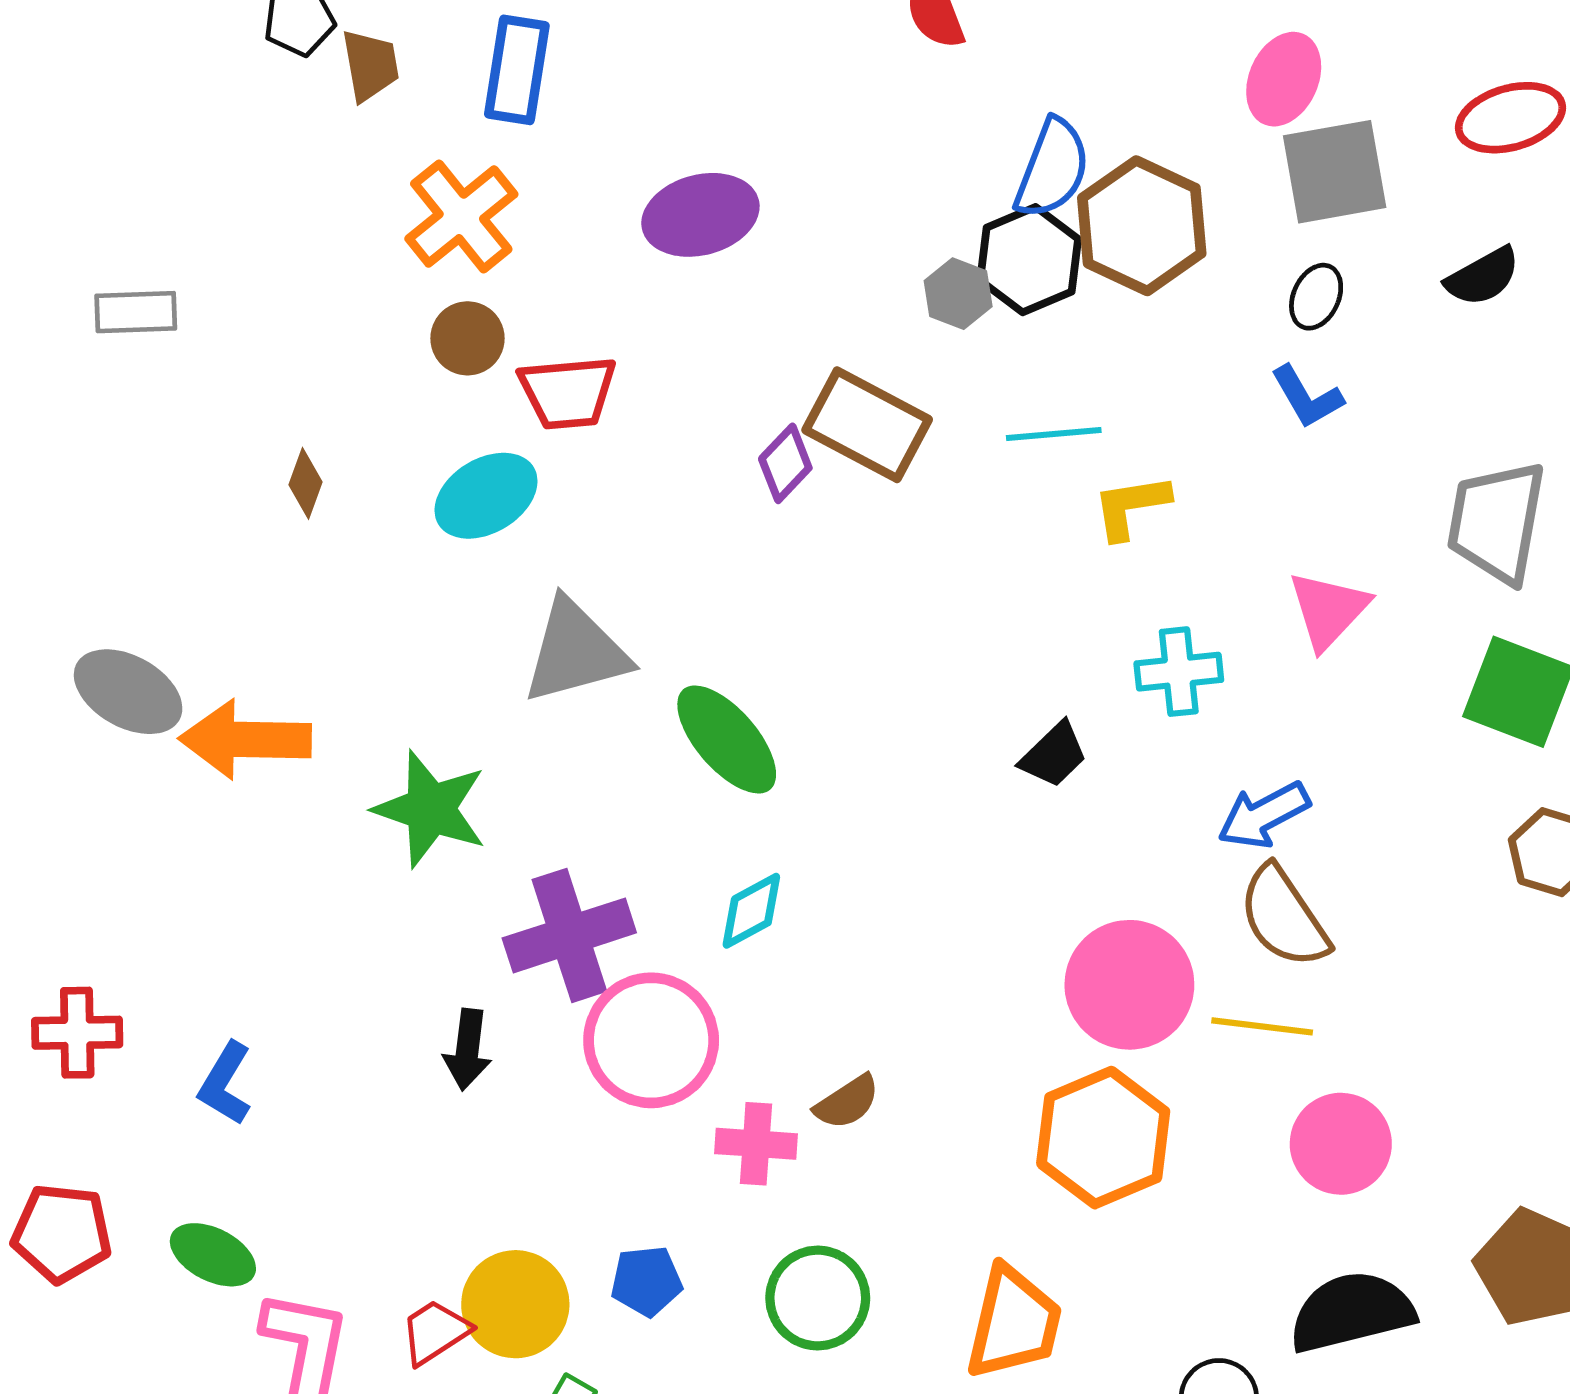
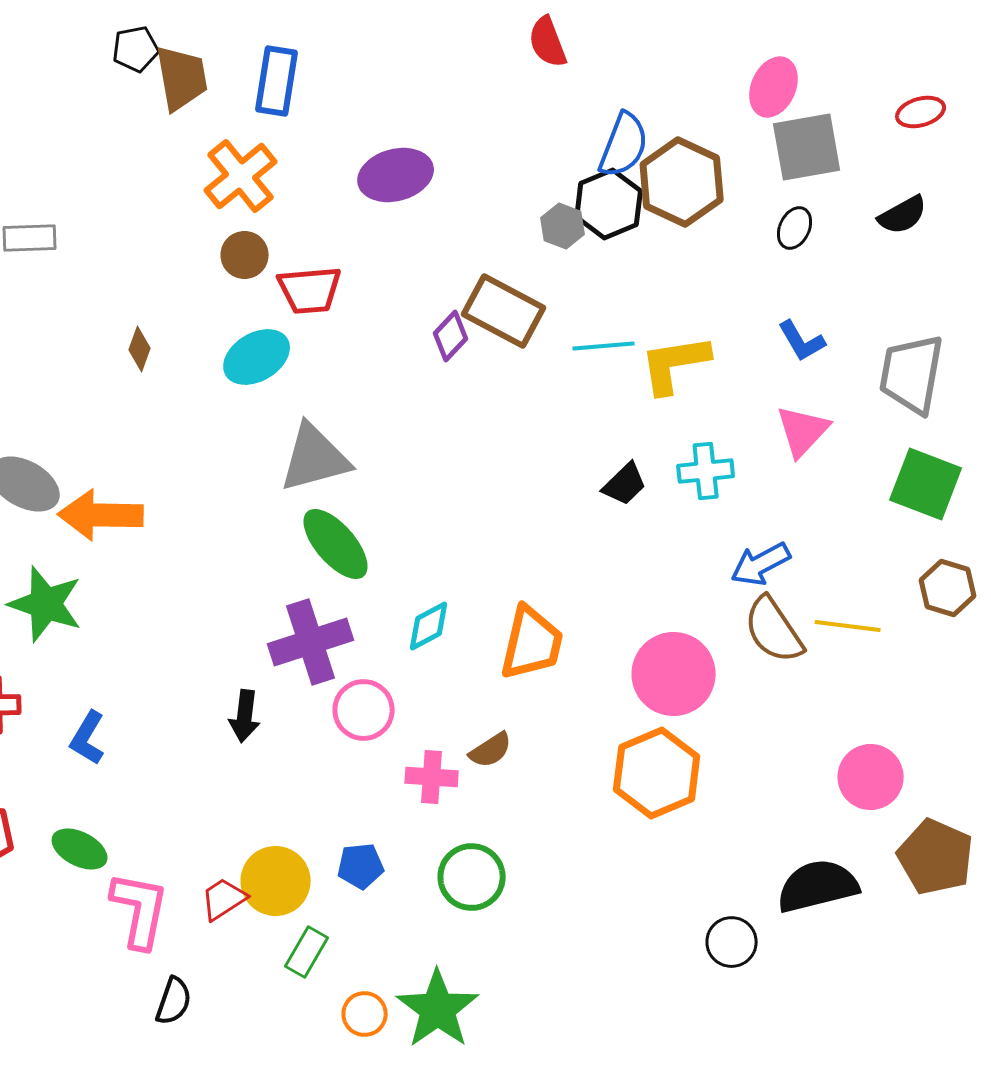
brown trapezoid: (370, 65) -> (182, 78), size x1.4
red ellipse: (1511, 118) -> (921, 112), size x0.7
blue L-shape: (1307, 397) -> (802, 341), moved
cyan line: (1054, 434) -> (604, 346), moved
yellow L-shape: (1131, 507) -> (675, 364), size x1.4
green ellipse: (727, 739) -> (336, 544), moved
black trapezoid: (1054, 755) -> (625, 484), moved
green star: (430, 809) -> (46, 604), moved
yellow line: (1262, 1026) -> (848, 626), moved
pink circle: (651, 1040) -> (364, 710), size x0.7
pink circle: (1341, 1144) -> (871, 777), moved
orange trapezoid: (1014, 1323) -> (532, 643), moved

